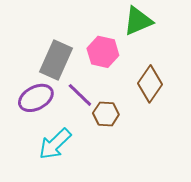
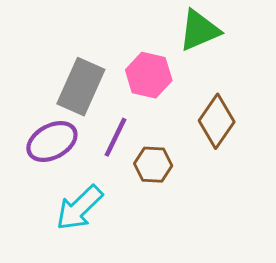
purple line: (80, 95) -> (116, 137), turned 72

